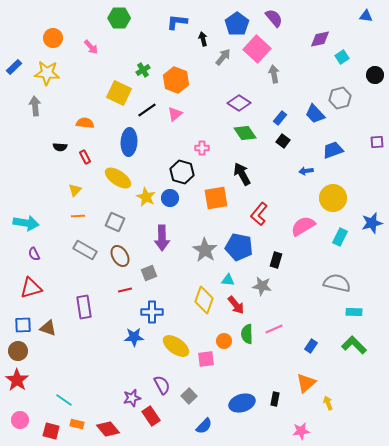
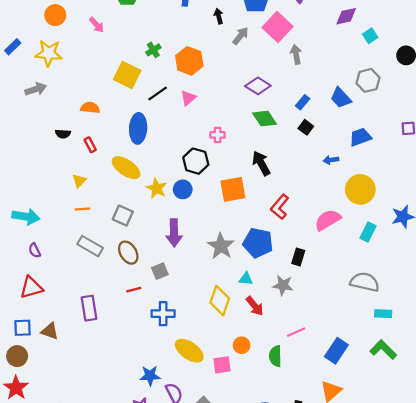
gray arrow: (35, 106) -> (36, 89), turned 78
green semicircle: (247, 334) -> (275, 356), moved
blue star: (134, 337) -> (150, 376), moved
blue rectangle: (311, 346) -> (336, 351), size x1.6

